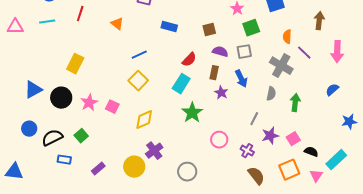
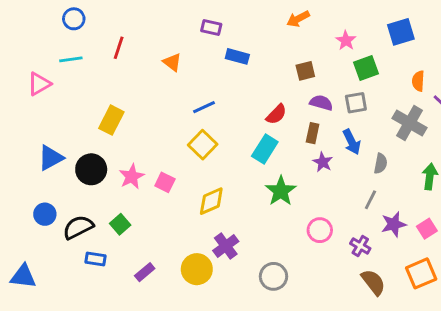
pink triangle: (15, 27) -> (39, 84), moved, turned -30
blue rectangle: (169, 27) -> (237, 56), moved
gray semicircle: (271, 94) -> (381, 164), moved

